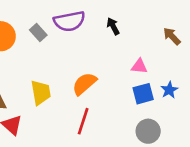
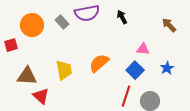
blue square: (143, 94) -> (135, 70), moved, turned -30
red line: (83, 121) -> (126, 96), moved

